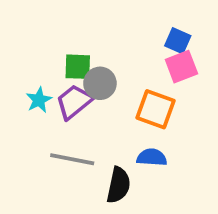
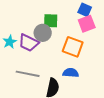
green square: (78, 67) -> (51, 21), moved
purple trapezoid: (74, 102) -> (29, 43), turned -115

